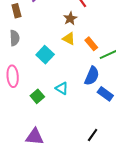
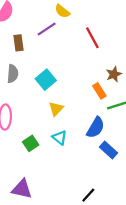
brown star: (70, 18) -> (114, 74), moved
yellow triangle: (69, 39) -> (56, 109), moved, turned 40
cyan square: (45, 55) -> (46, 80), moved

